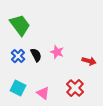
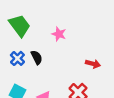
pink star: (57, 52) -> (59, 34), moved

